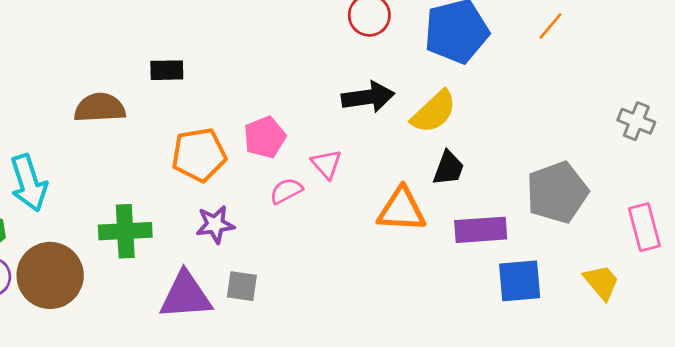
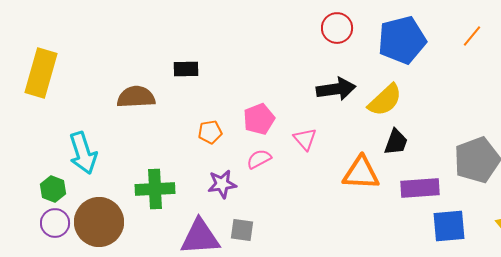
orange pentagon: (199, 155) -> (210, 132), size x0.6
pink semicircle: (286, 191) -> (259, 159), moved

